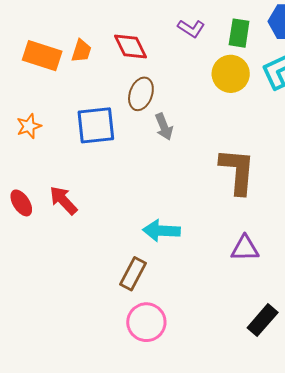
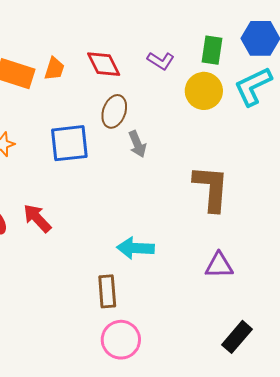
purple L-shape: (191, 28) -> (161, 61), moved
brown rectangle: (133, 274) -> (107, 291), turned -32

